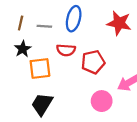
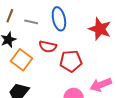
blue ellipse: (74, 19) -> (59, 19), turned -35
orange square: (40, 68) -> (22, 60), turned 35

